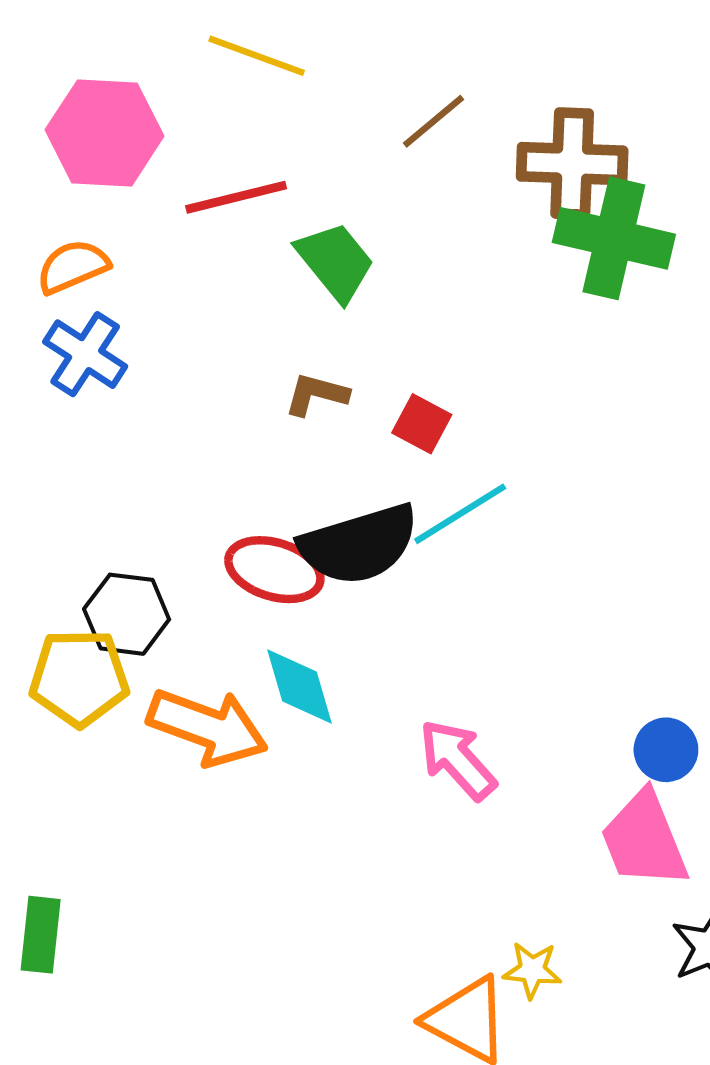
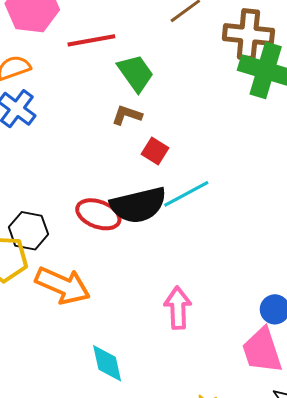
brown L-shape: (316, 394) -> (127, 115), moved
red square: (422, 424) -> (155, 151), moved
cyan diamond: (300, 686) -> (107, 363), moved
pink arrow: (458, 760) -> (178, 308), turned 36

